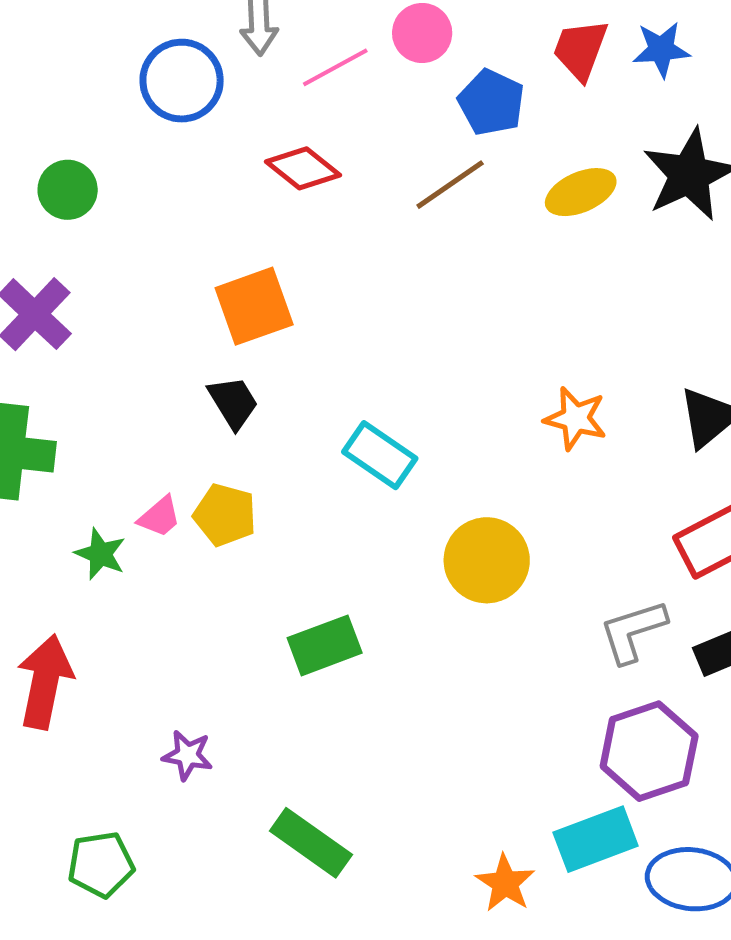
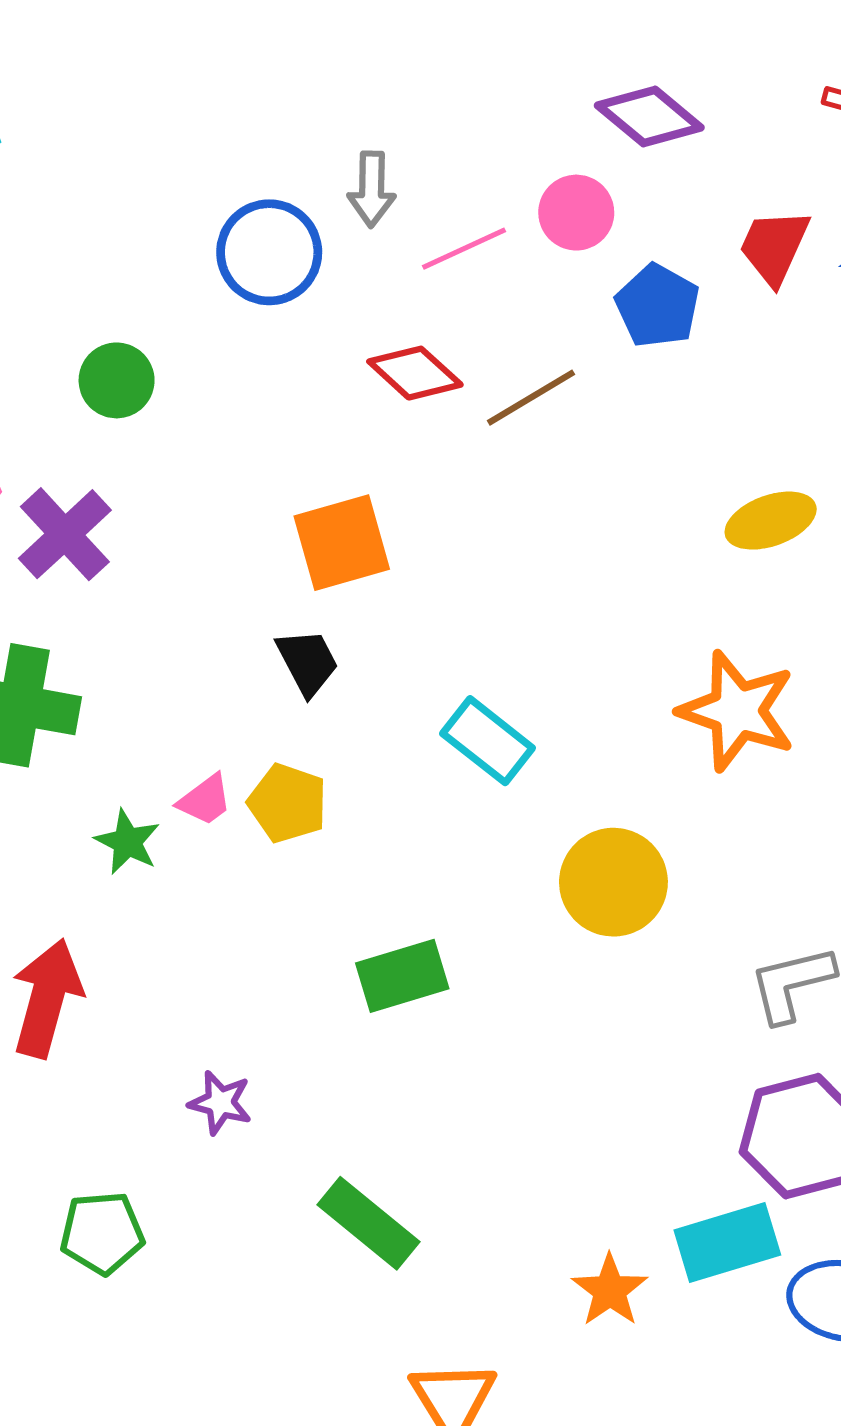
brown line: (450, 185) -> (531, 398), moved
yellow ellipse: (581, 192) -> (771, 521), moved
orange star: (575, 418) -> (737, 711), size x1.5

